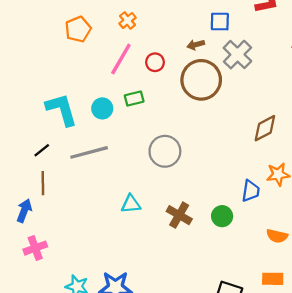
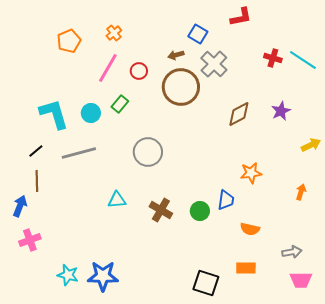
blue square: (220, 22) -> (198, 34), turned 30
green rectangle: (134, 99) -> (120, 104), turned -36
brown diamond: (265, 128) -> (239, 114), moved
blue trapezoid: (251, 191) -> (226, 200), moved

